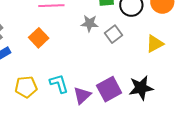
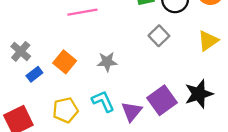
gray star: (89, 23) -> (107, 62), moved
orange square: (39, 38) -> (65, 62), moved

